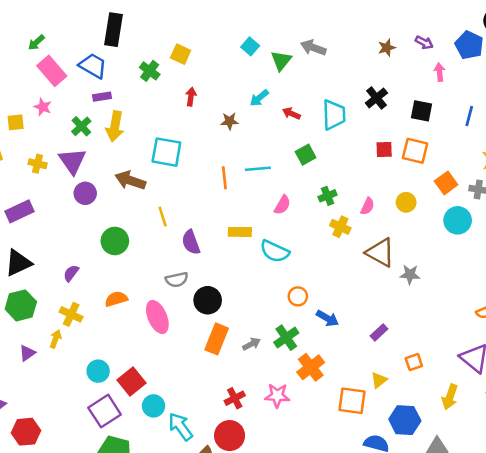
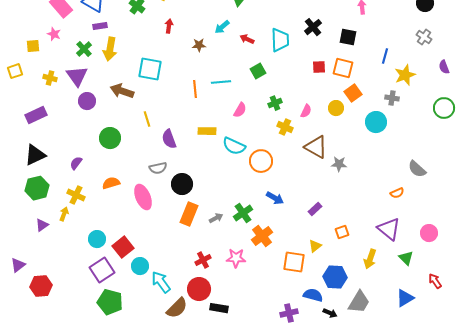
blue line: (469, 116) -> (385, 56), moved
orange square: (446, 183) -> (353, 93), moved
orange circle: (298, 296) -> (261, 161), moved, size x1.5

